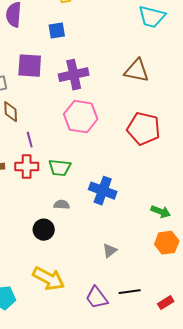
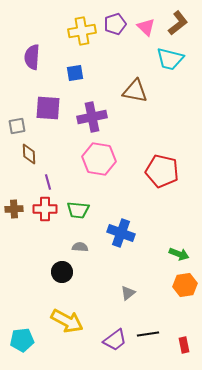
brown triangle: (137, 71) -> (135, 91), moved
purple trapezoid: (97, 298) -> (115, 340), turned -90
red rectangle: (166, 303) -> (184, 345), turned -70

